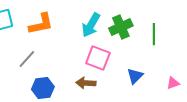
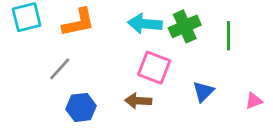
cyan arrow: (91, 25) -> (145, 24), turned 65

